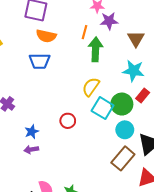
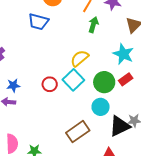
green arrow: (96, 49) -> (93, 25), size x0.7
cyan square: (103, 108) -> (73, 80), moved
brown rectangle: (123, 158) -> (78, 132), moved

